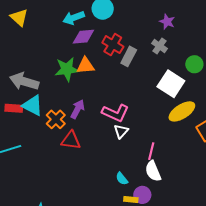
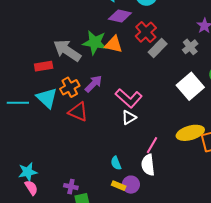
gray arrow: (24, 81) -> (67, 50), moved
cyan triangle: (33, 105) -> (47, 98), moved
red rectangle: (14, 108) -> (44, 66), moved, turned -30
yellow ellipse: (182, 111) -> (190, 133), moved

